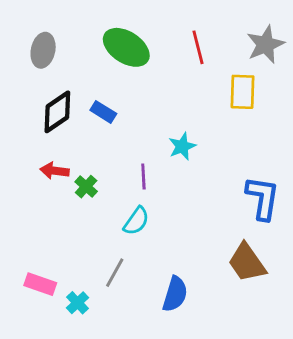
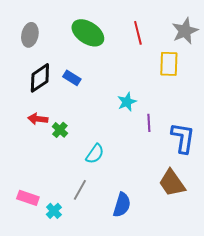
purple line: (143, 176) -> (149, 123), moved

